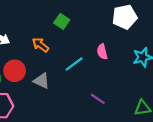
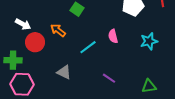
red circle: (15, 71) -> (35, 42), moved
gray triangle: (42, 81) -> (64, 72), moved

